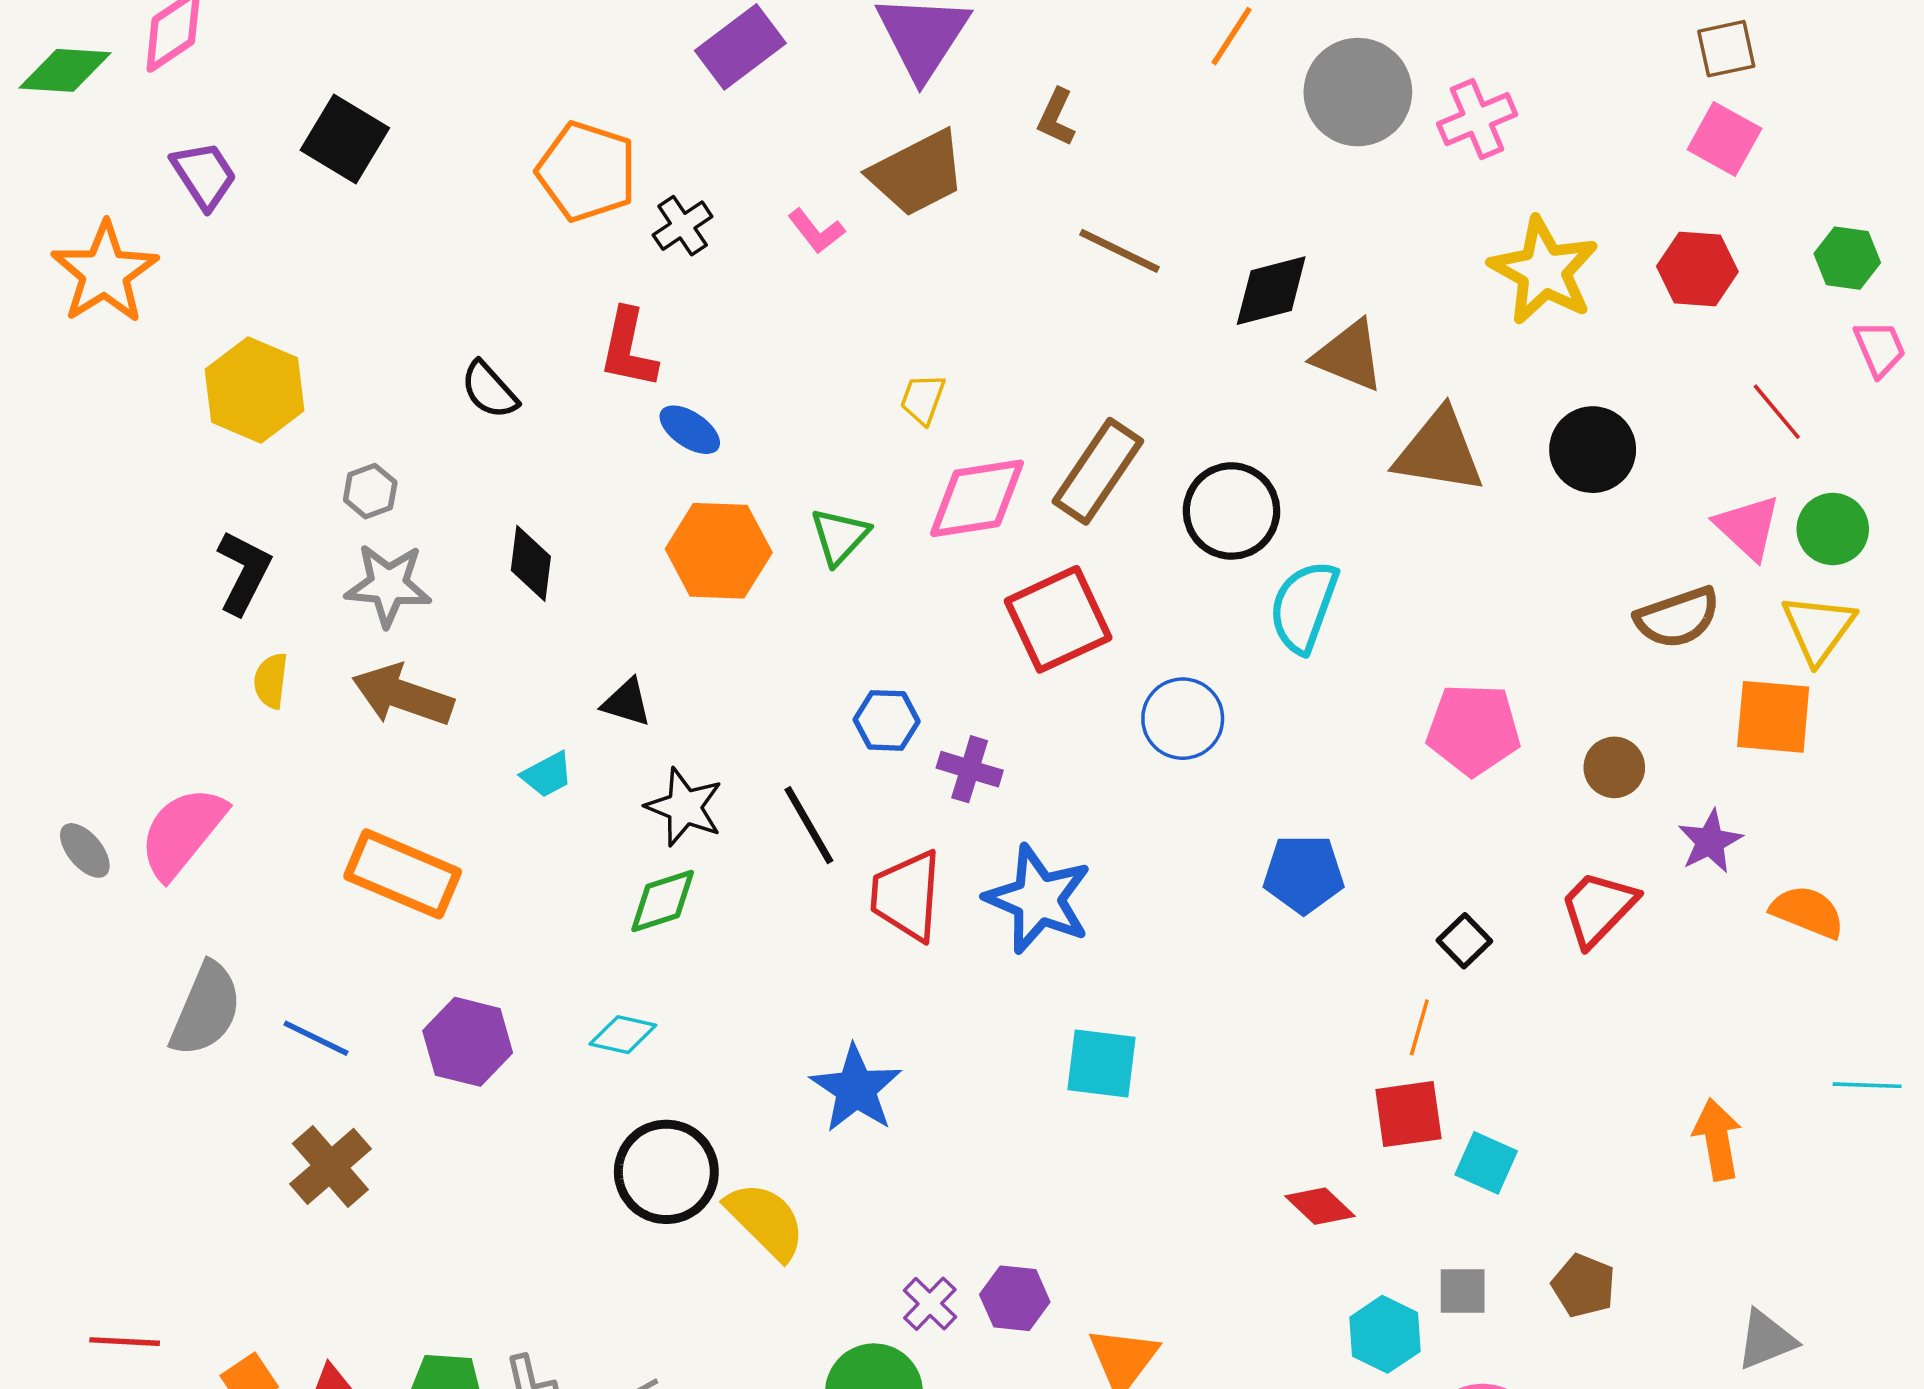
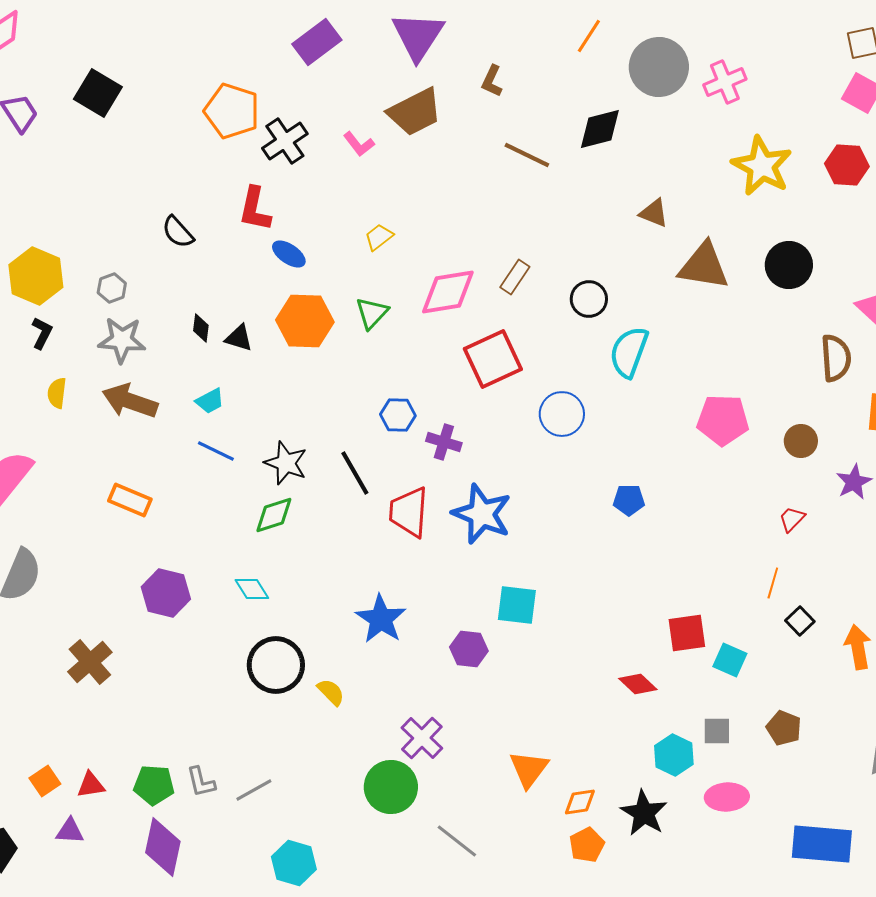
black cross: (683, 226) -> (285, 141), size x1.4
black diamond: (1271, 291) -> (600, 129), moved
brown triangle: (1349, 356) -> (654, 213), size x0.7
yellow hexagon: (255, 390) -> (36, 276), moved
yellow trapezoid: (923, 399) -> (379, 237), moved, turned 32
brown rectangle: (1098, 471) -> (515, 277), size x0.6
black circle: (1231, 511) -> (589, 299), size x0.7
black diamond: (531, 563) -> (201, 328), size x0.7
black L-shape: (244, 572) -> (42, 333), size x0.7
brown semicircle: (1677, 618) -> (836, 358), turned -75
black triangle: (627, 702) -> (239, 338), moved
cyan trapezoid: (547, 775) -> (210, 401), moved
orange rectangle: (403, 874) -> (130, 500), size x0.7
blue pentagon: (1304, 874) -> (629, 500), size x0.7
red trapezoid: (1598, 908) -> (792, 519), size x0.6
black square: (1464, 941) -> (800, 621), moved
orange line: (1419, 1027) -> (773, 583), moved
cyan diamond: (623, 1035) -> (252, 589), turned 45
blue line: (316, 1038) -> (216, 451), moved
yellow semicircle: (766, 1221) -> (331, 692), size x0.6
purple hexagon: (1015, 1298) -> (469, 649), moved
purple cross: (930, 1304) -> (422, 738), size x1.4

